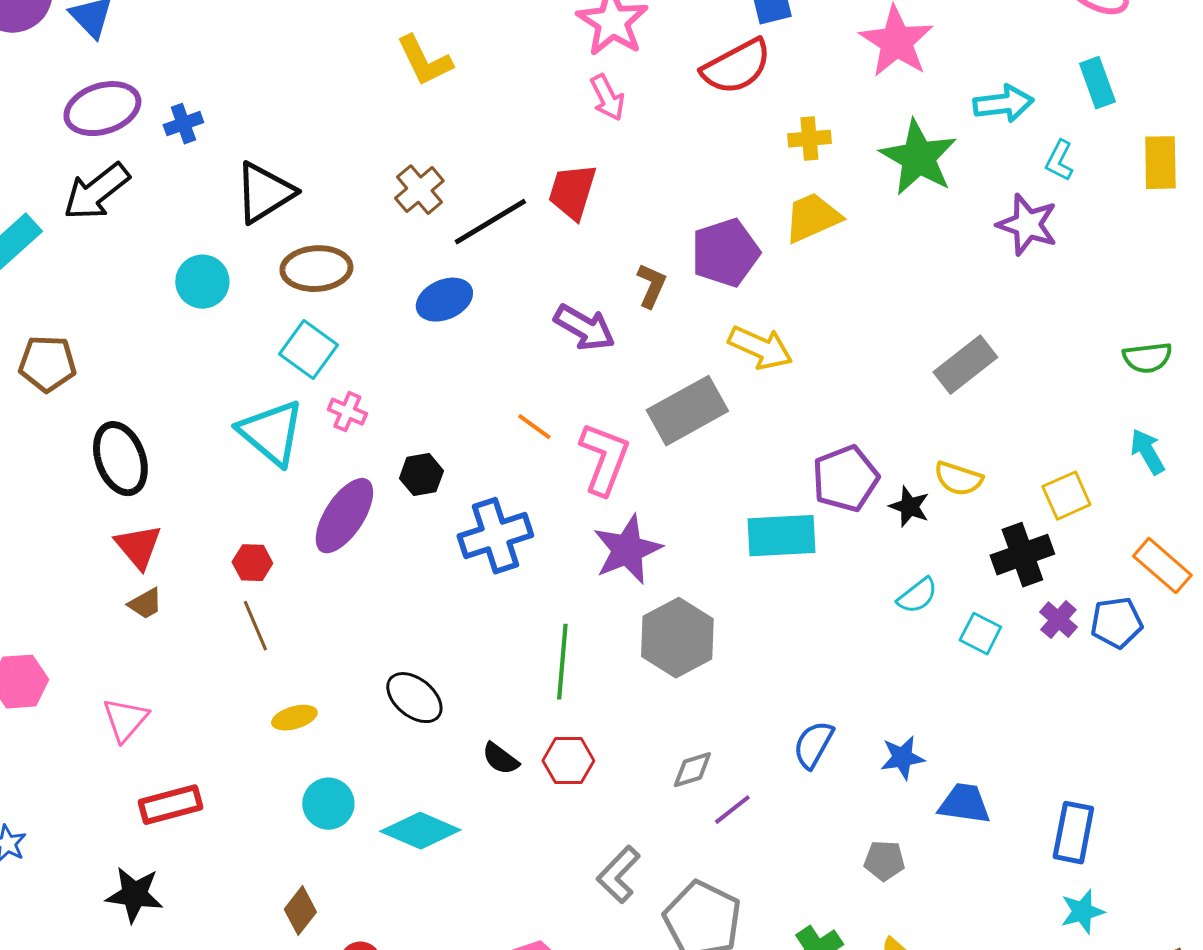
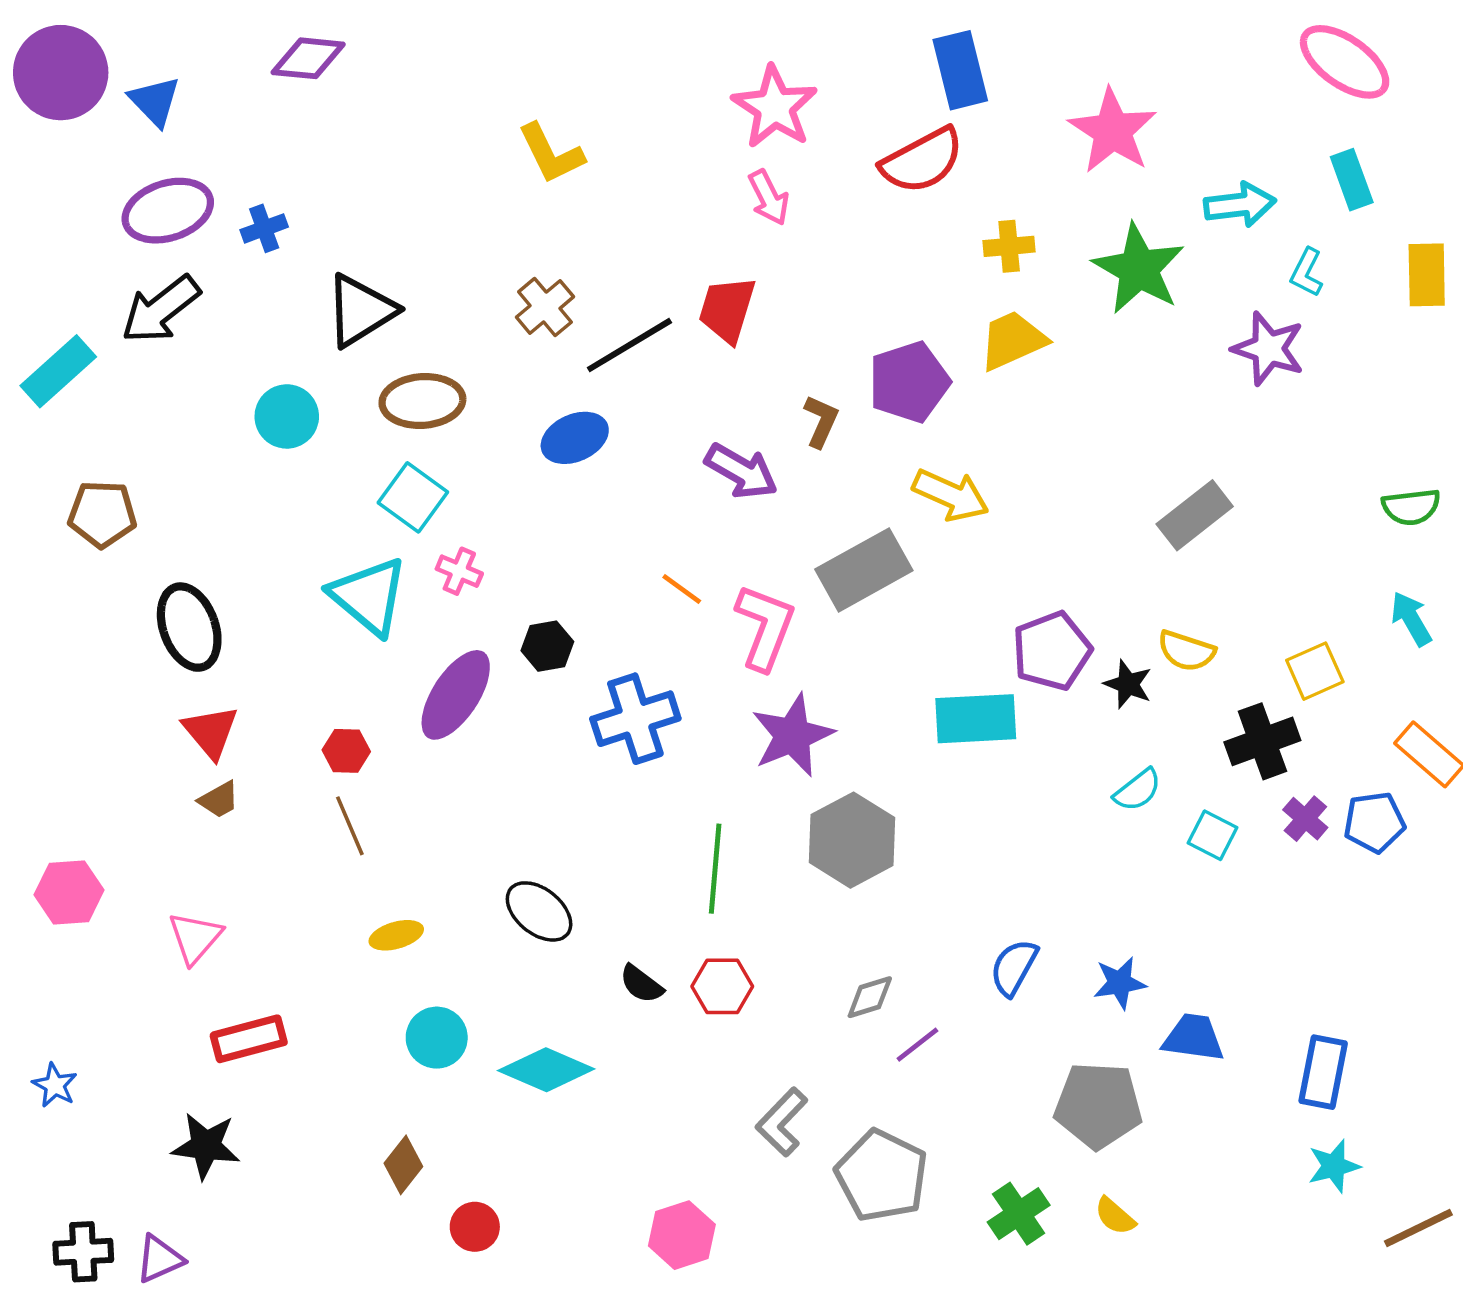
gray pentagon: (884, 861) -> (1098, 1105), size x1.8

